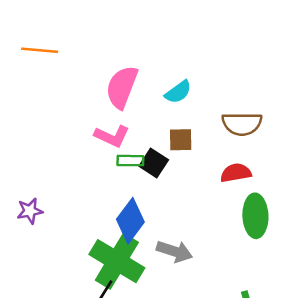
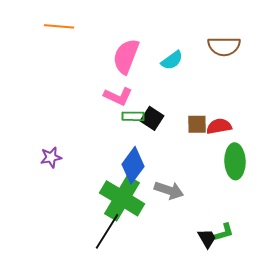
brown semicircle: (242, 124) -> (224, 46), moved
brown square: (181, 140) -> (197, 124), moved

